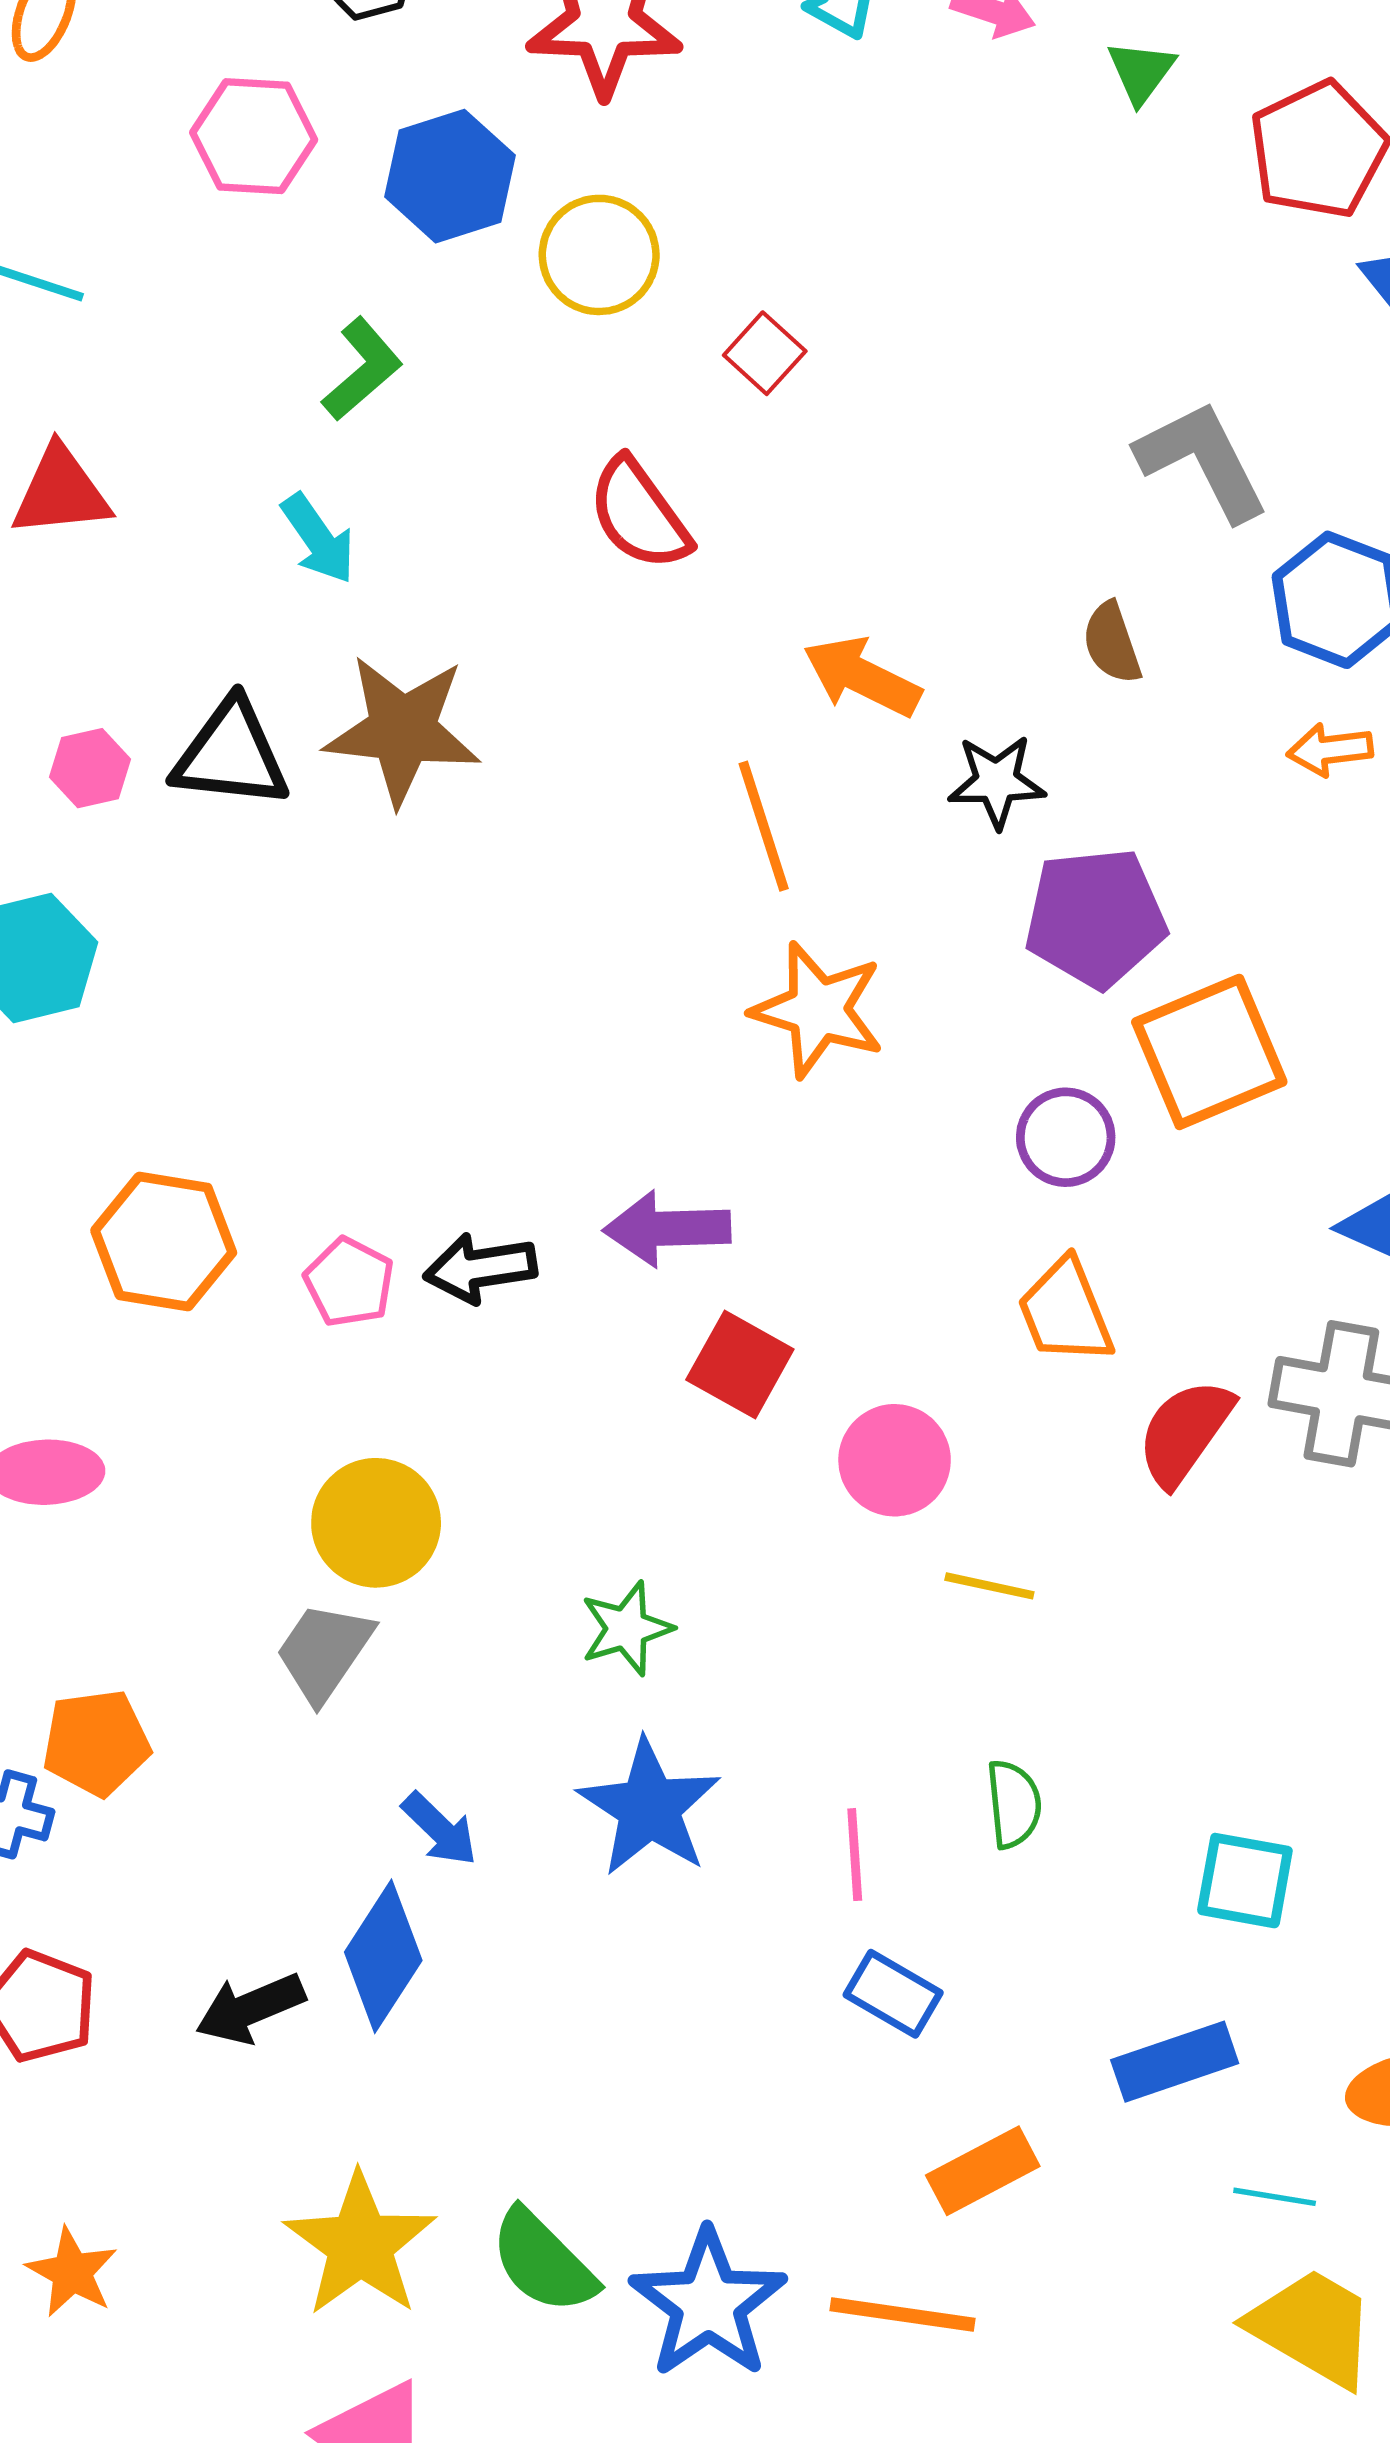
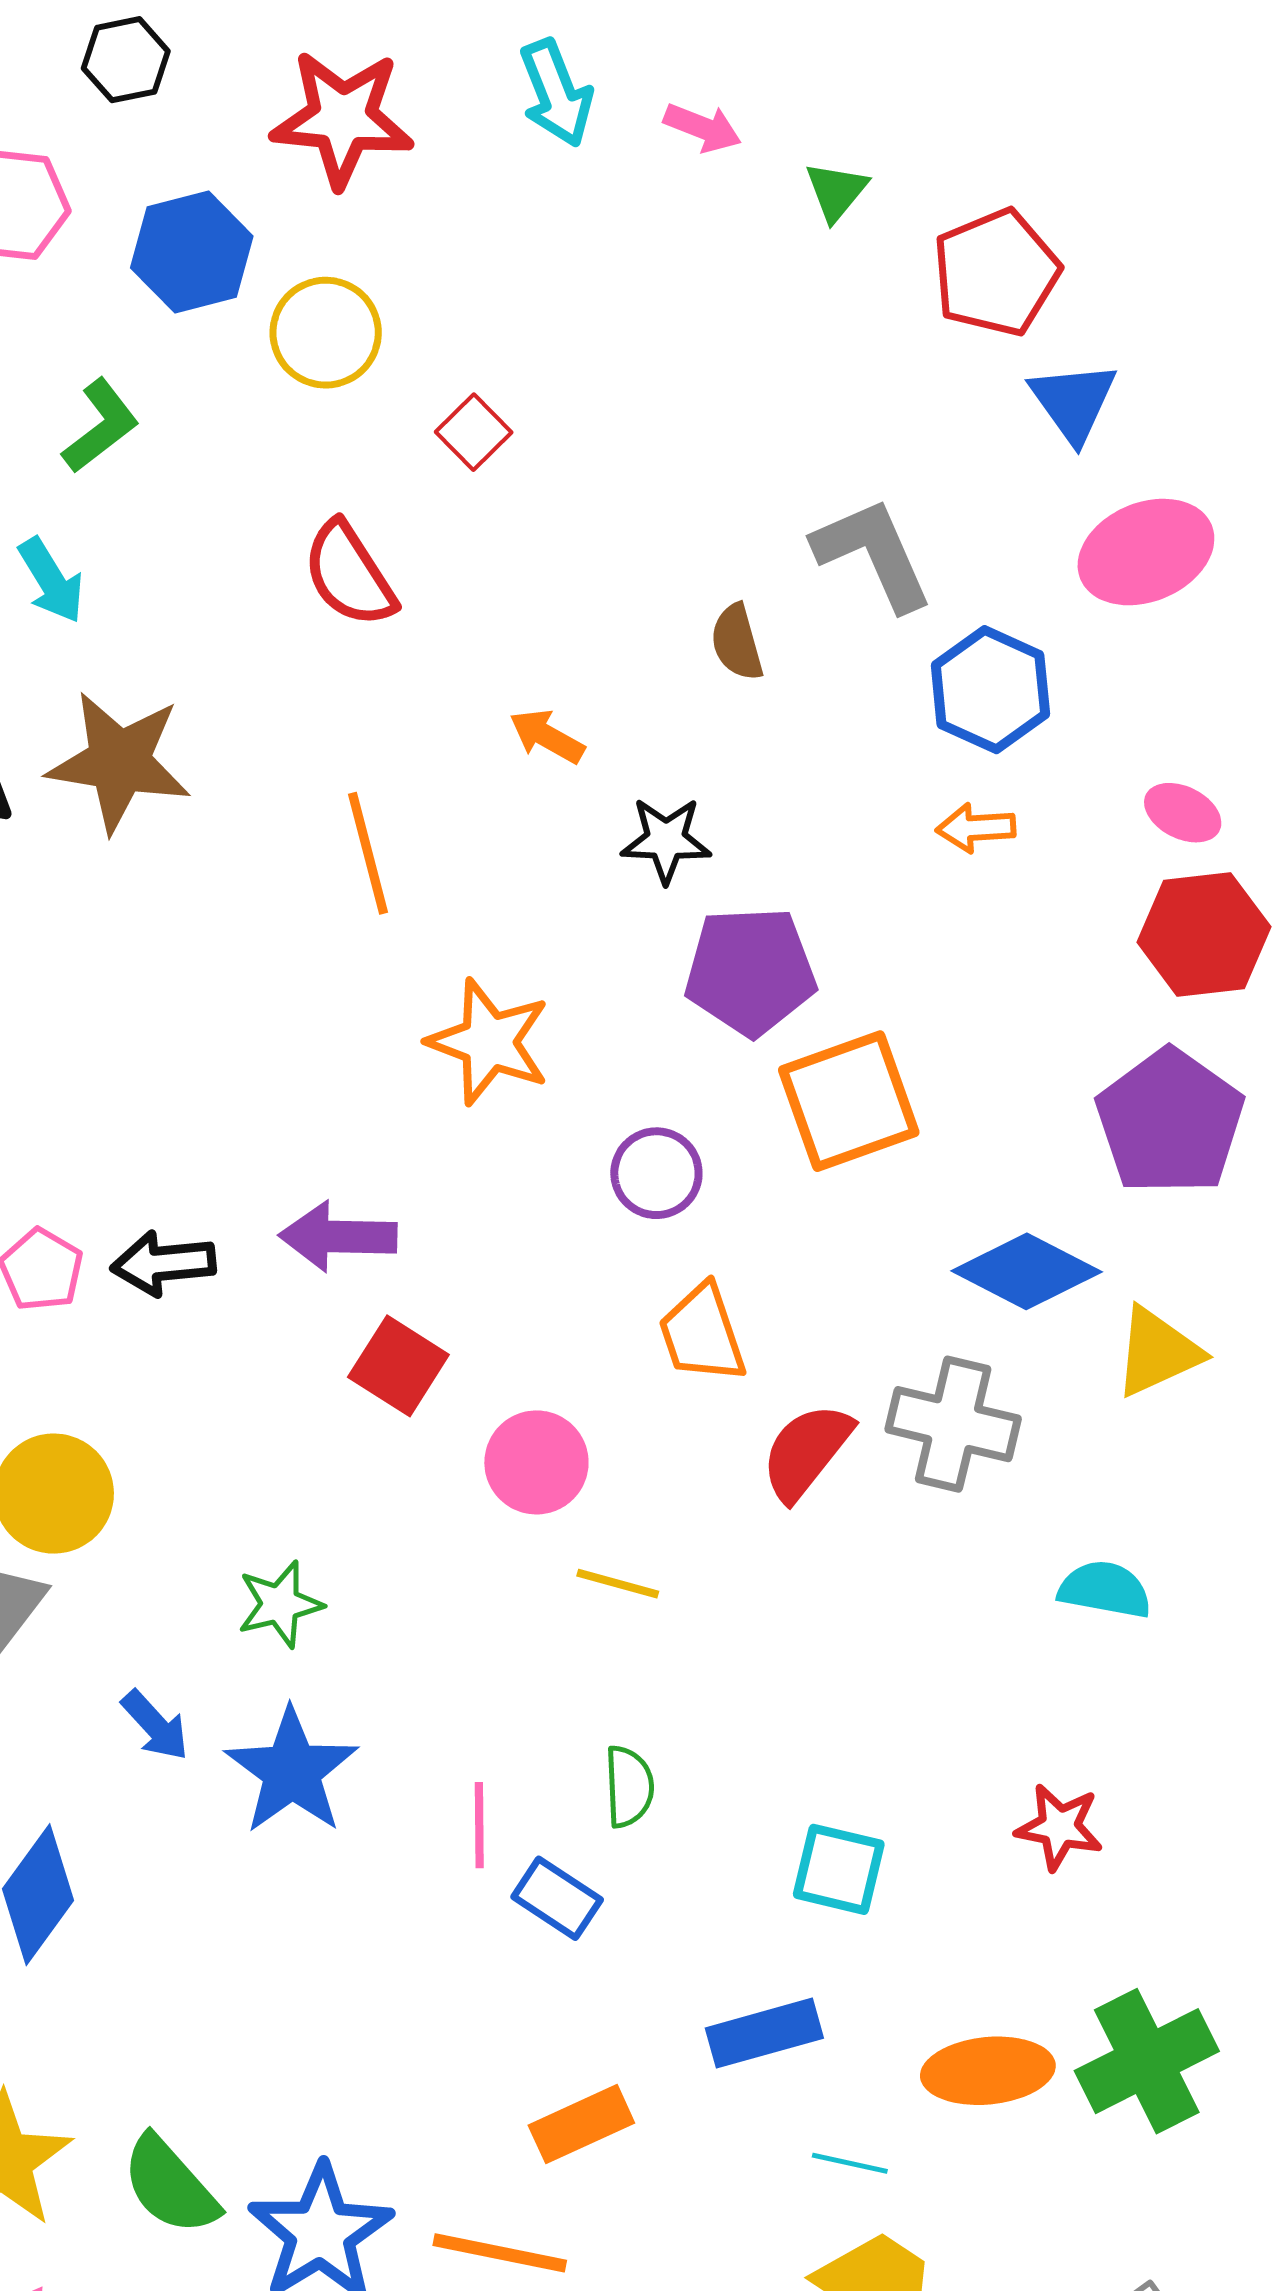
brown semicircle: (1112, 643) -> (737, 642), moved
orange arrow: (862, 677) -> (547, 736), size x0.7
orange line: (764, 826) -> (368, 853), moved
purple circle: (1066, 1137) -> (656, 1173), moved
blue arrow: (440, 1829) -> (155, 1725), moved
blue rectangle: (893, 1994) -> (557, 1898), moved

